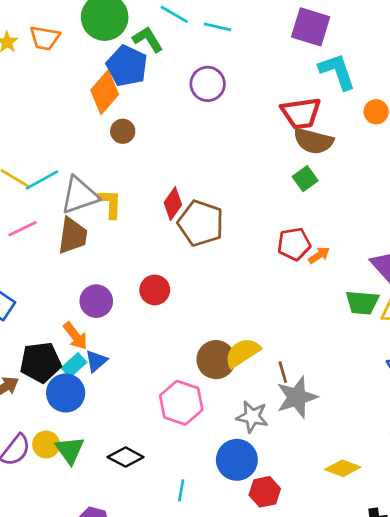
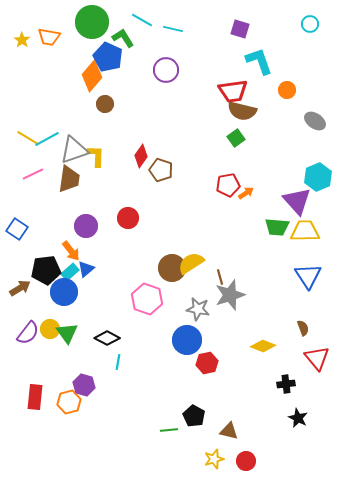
purple square: (311, 27) -> (240, 29), size x0.7
brown pentagon: (201, 223) -> (161, 170), size x0.7
cyan line: (181, 490) -> (118, 362), moved

